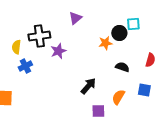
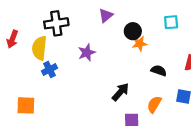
black circle: (119, 33) -> (133, 31), moved
black cross: (39, 36) -> (56, 23), moved
yellow semicircle: (16, 47) -> (39, 48), size x1.5

